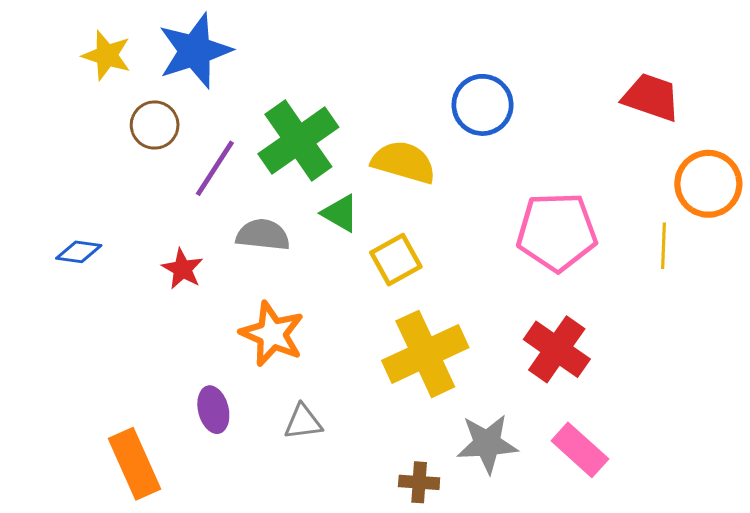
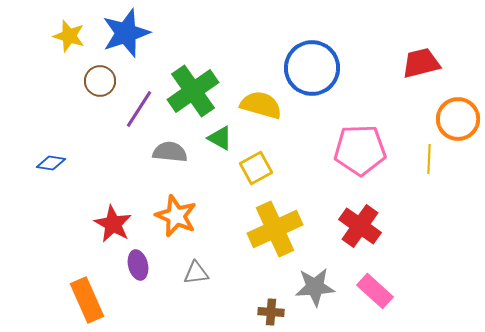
red trapezoid: (651, 97) -> (421, 63), turned -33
blue circle: (483, 105) -> (312, 68), size x1.4
red star: (182, 269) -> (113, 224), moved, size x1.4

